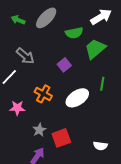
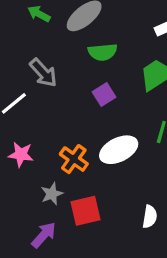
green semicircle: (74, 33) -> (103, 52), moved
orange cross: (43, 94) -> (74, 159), moved
white semicircle: (100, 146) -> (150, 217), moved, turned -96

